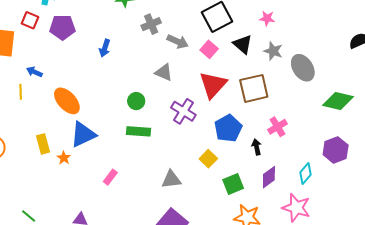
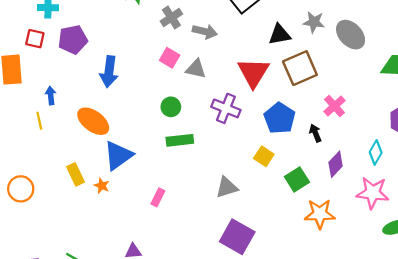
black triangle: (243, 44) -> (280, 35), moved, turned -40
blue arrow: (105, 48) -> (109, 72), moved, size x1.5
pink square: (209, 49) -> (170, 58), moved
blue arrow: (34, 72) -> (51, 96), turned 70

